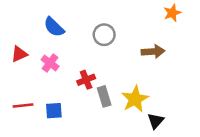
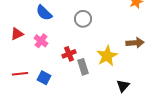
brown arrow: (153, 51) -> (135, 43), moved
yellow star: (135, 99) -> (107, 56), moved
blue square: (54, 111) -> (44, 78), turned 32

